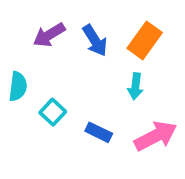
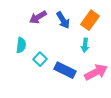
blue rectangle: (99, 132) -> (65, 70), size x1.5

